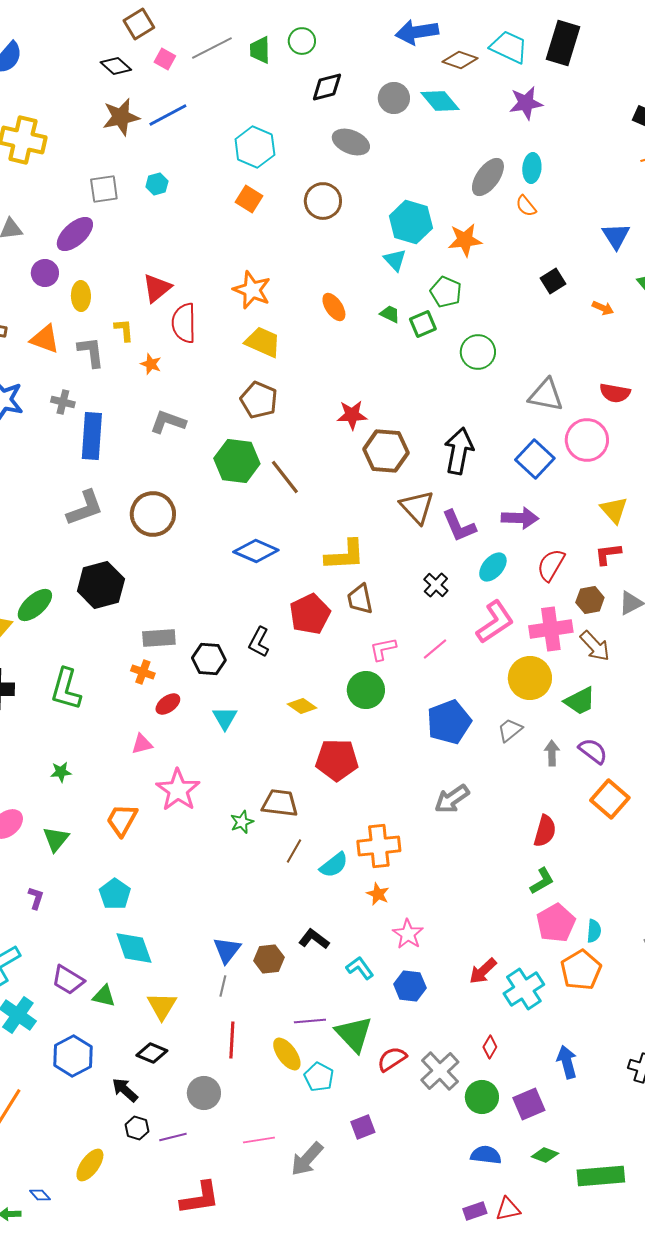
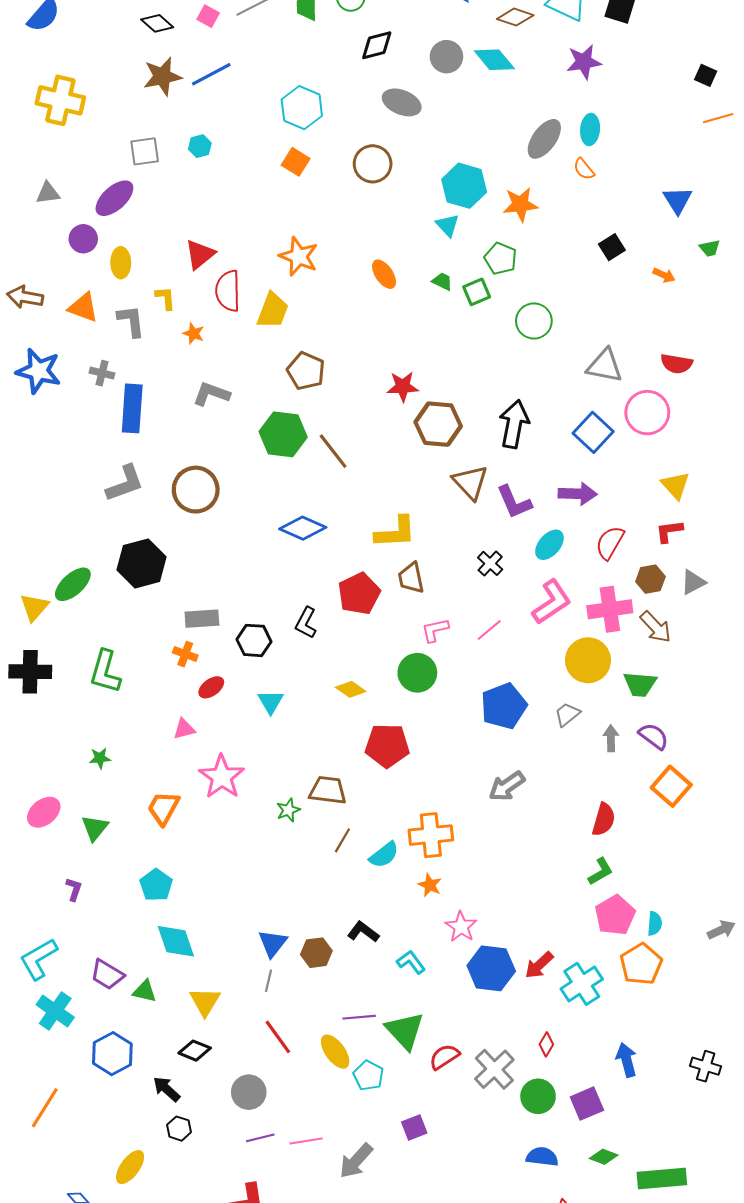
yellow trapezoid: (263, 342) -> (273, 311), moved, turned 87
green trapezoid: (580, 701) -> (640, 684), turned 32
blue hexagon: (410, 986) -> (491, 968), moved, size x1.4
red line: (232, 1040) -> (278, 1037), turned -39
purple line: (173, 1137) -> (260, 1138), moved

